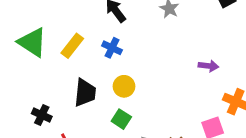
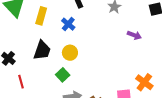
yellow rectangle: (72, 46) -> (41, 16), turned -36
purple arrow: (208, 66) -> (134, 35), moved

